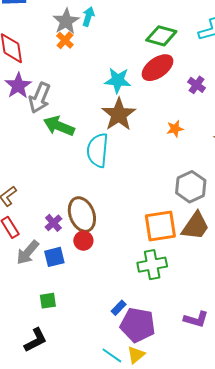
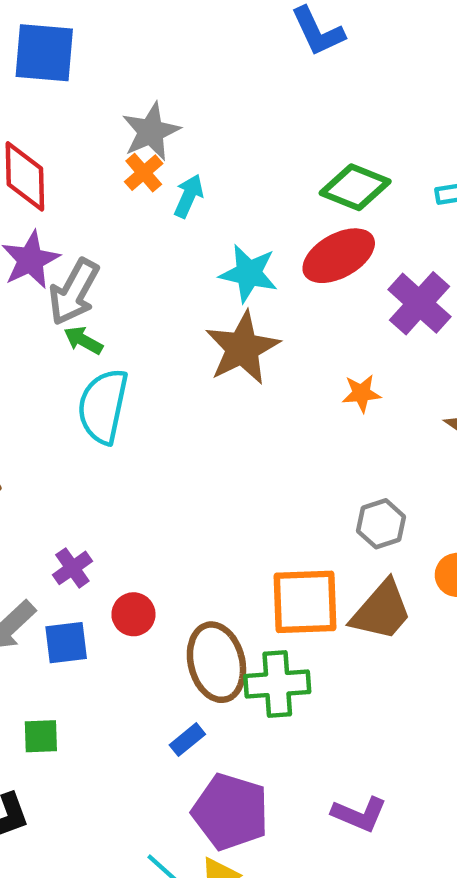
cyan arrow: (88, 17) -> (189, 196), moved
purple cross: (197, 85) -> (420, 303), size x1.6
green arrow: (59, 126) -> (83, 340), moved, size x0.6
cyan semicircle: (98, 150) -> (103, 406), moved
gray hexagon: (191, 187) -> (381, 524), size x0.7
brown ellipse: (82, 214) -> (216, 662), moved
blue rectangle: (119, 308) -> (187, 740), moved

